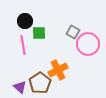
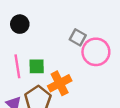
green square: (39, 33) -> (37, 66), moved
pink line: (23, 45) -> (17, 66), moved

